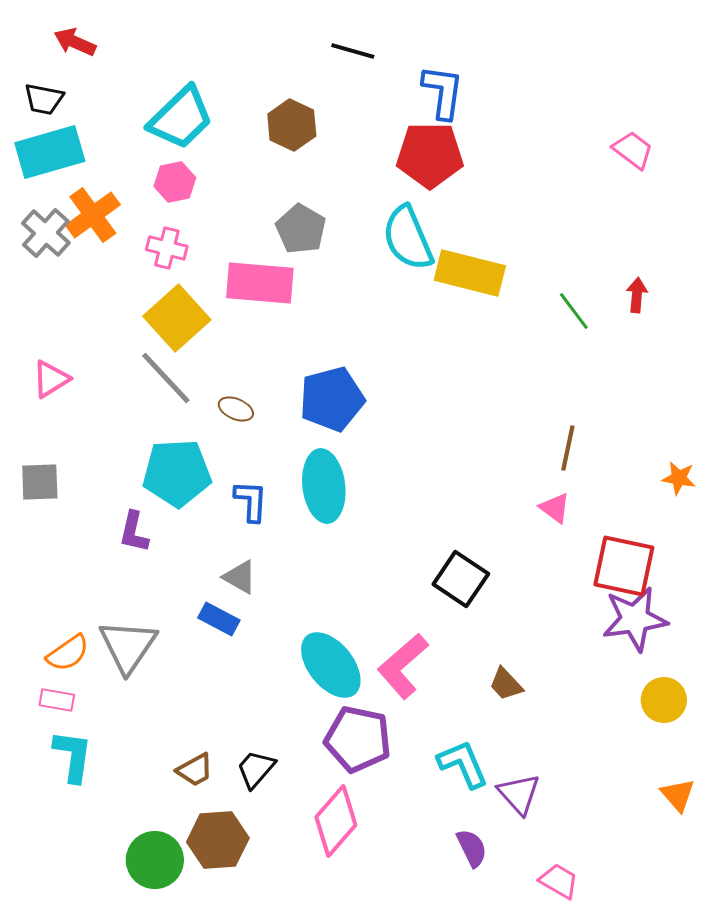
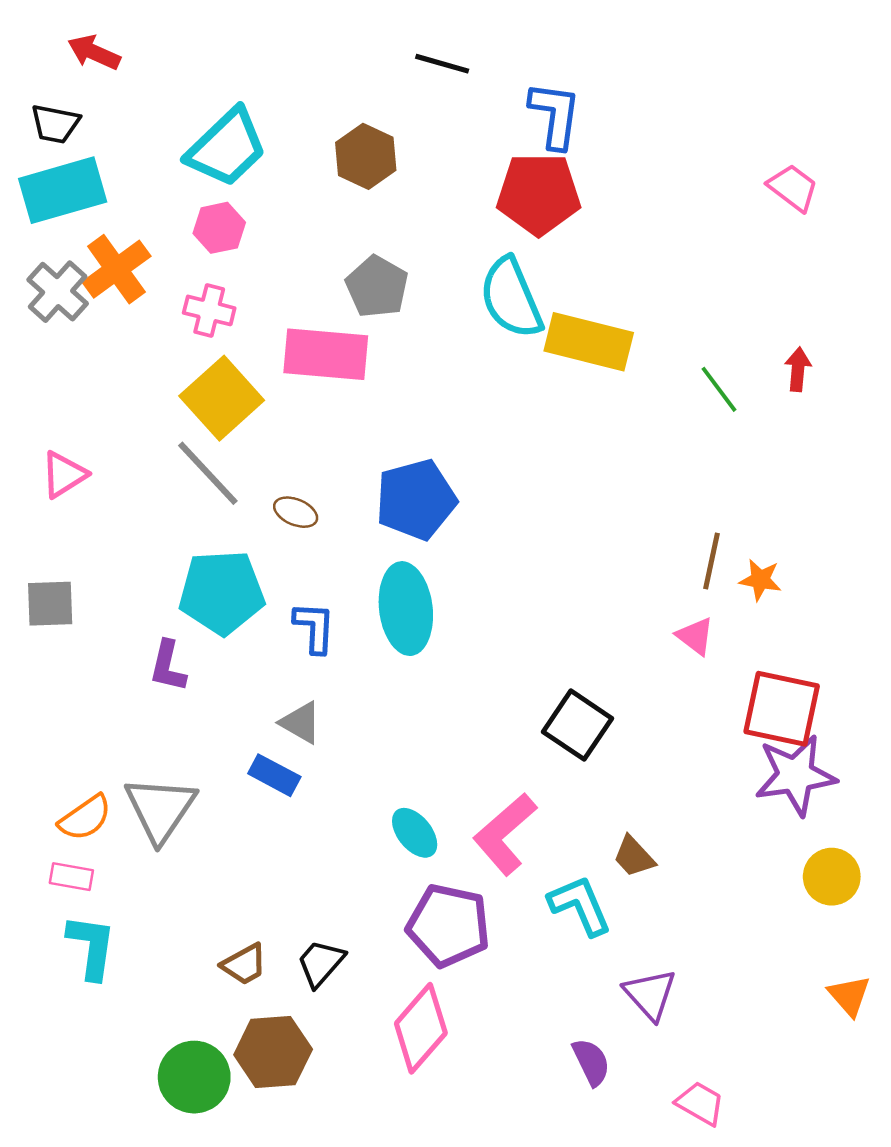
orange star: (679, 478) -> (760, 580), moved
cyan ellipse: (331, 665) -> (415, 833), size x0.6
cyan L-shape: (463, 764) -> (580, 905), moved

